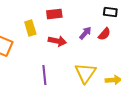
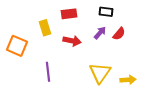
black rectangle: (110, 12) -> (106, 12), moved
purple line: (44, 75) -> (48, 72), moved

